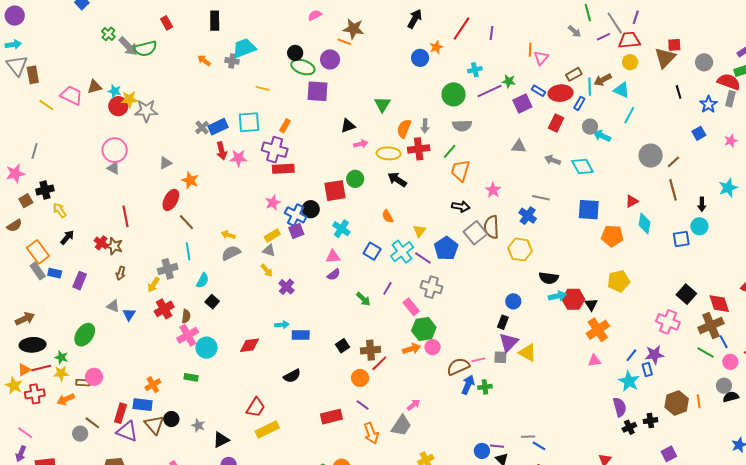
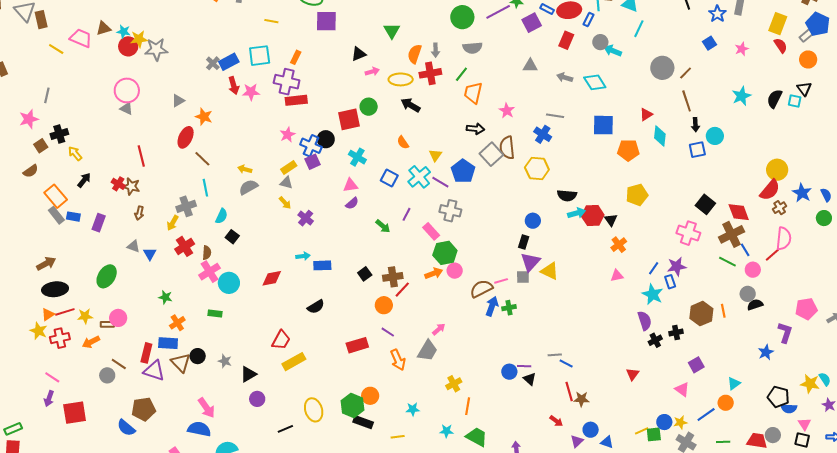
black arrow: (702, 204) -> (695, 125), moved
orange cross: (598, 330) -> (619, 245), size x0.7
green star: (61, 357) -> (165, 297), moved

